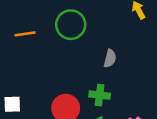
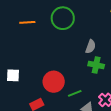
green cross: (100, 95) -> (96, 65), moved

